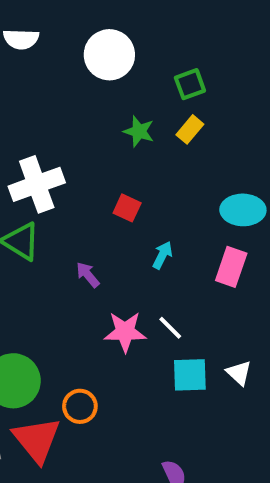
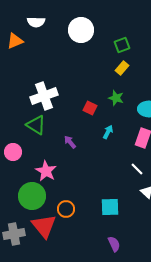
green star: (139, 131) -> (116, 98), moved
white line: (170, 328) -> (137, 169), moved
pink star: (125, 332) -> (46, 171), moved, turned 30
cyan square: (190, 375) -> (110, 207), moved

